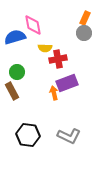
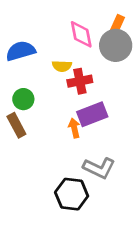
pink diamond: (33, 25) -> (81, 34), moved
gray circle: (84, 33) -> (116, 45), size x1.5
black hexagon: (28, 135) -> (72, 194), moved
gray L-shape: (69, 136) -> (99, 168), moved

